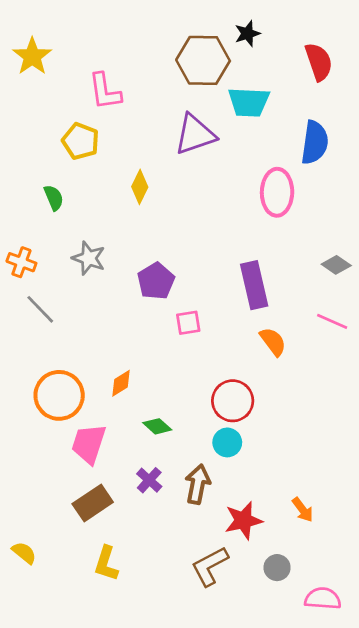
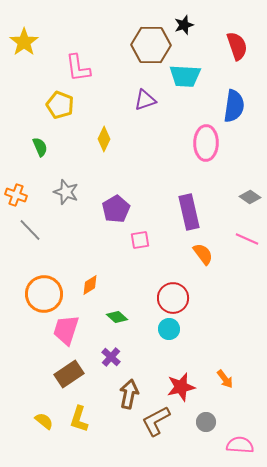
purple triangle: (195, 134) -> (145, 100), size x0.7
brown arrow: (198, 484) -> (129, 394), moved
yellow semicircle: (24, 553) -> (44, 421), moved

